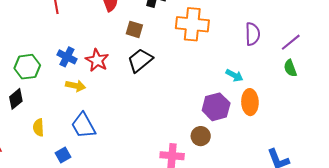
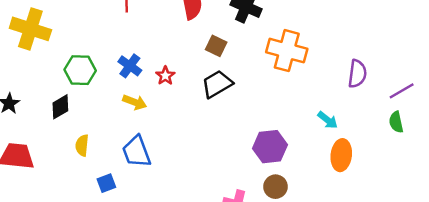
red star: (97, 60) -> (165, 76), size x0.7
purple hexagon: (216, 107) -> (270, 147), moved

